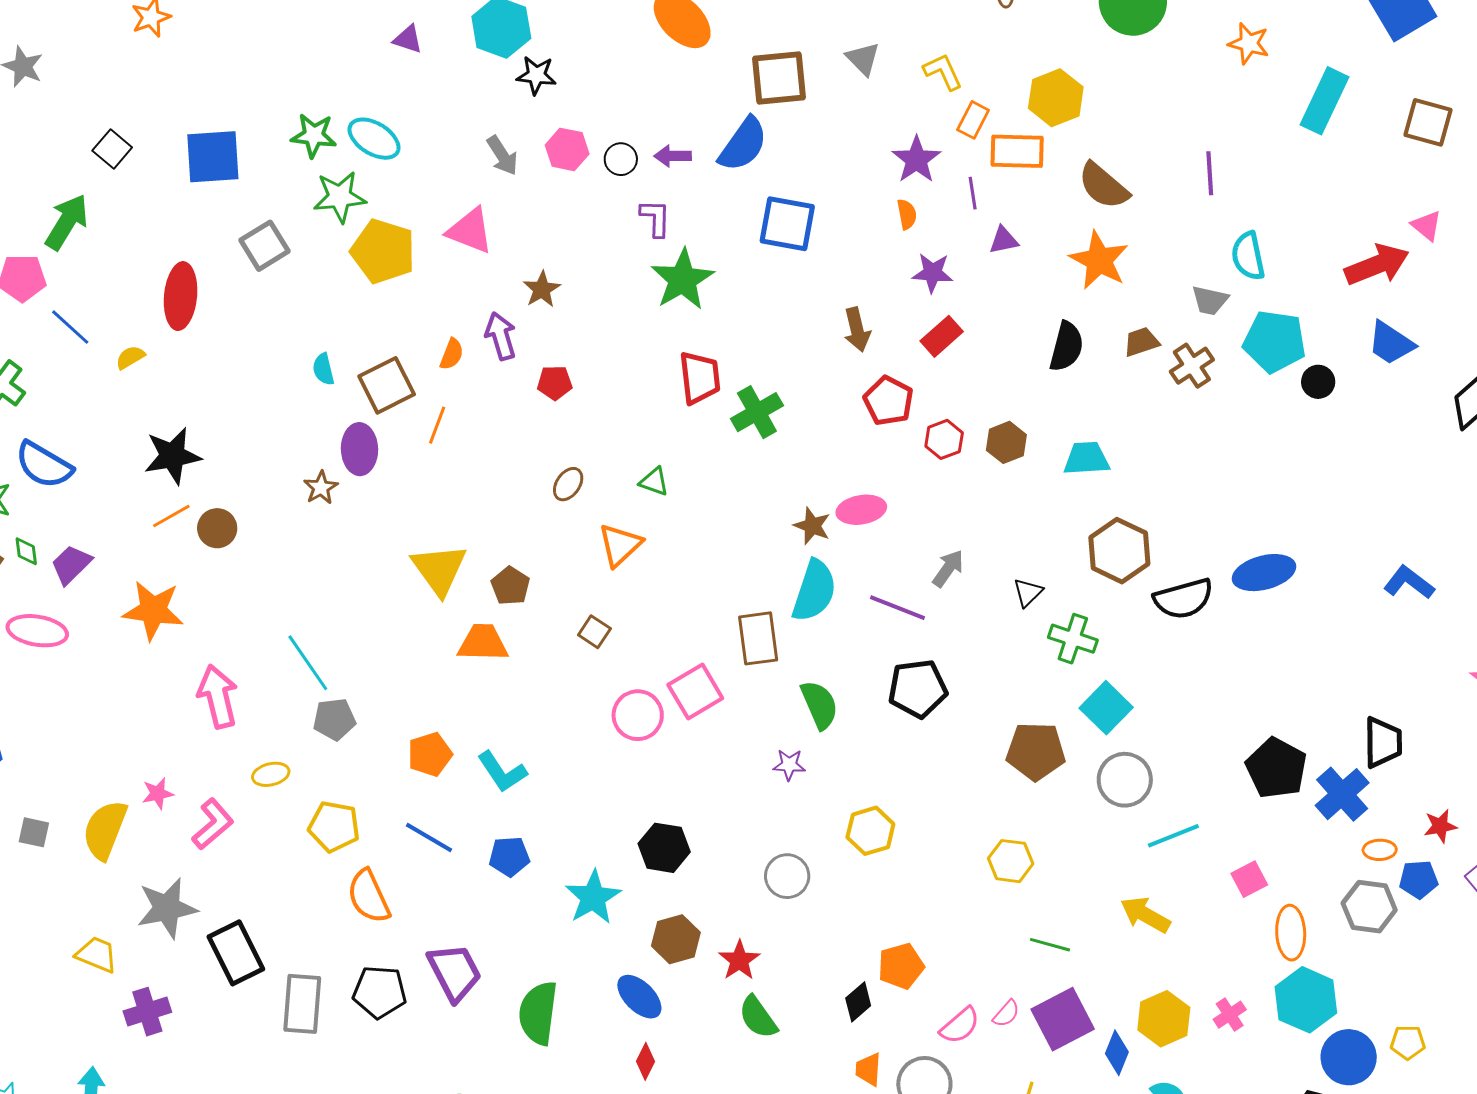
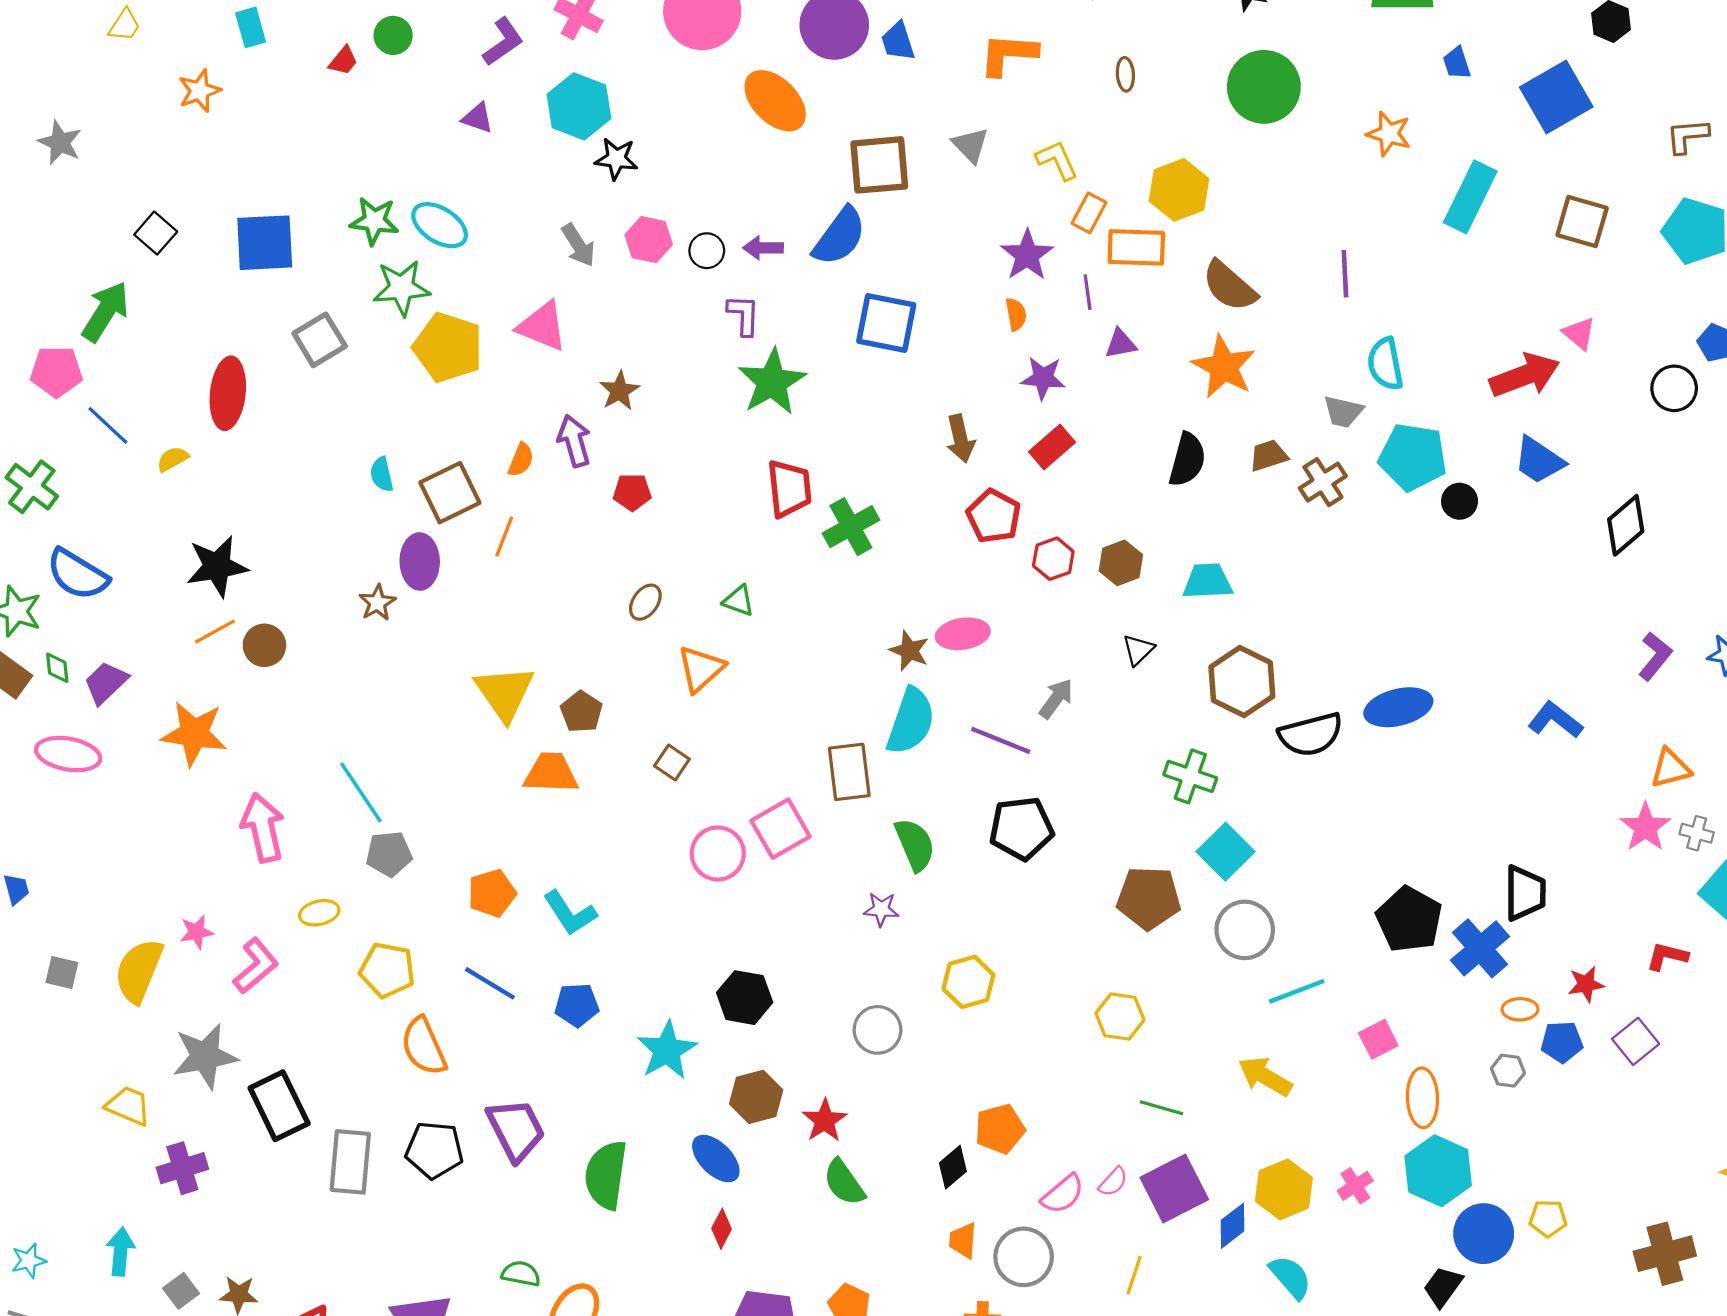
black triangle: (1028, 592) -> (1138, 650), moved
gray hexagon: (1369, 907) -> (1508, 1071), size x0.6
blue diamond: (1117, 1053) -> (1233, 1226), turned 30

